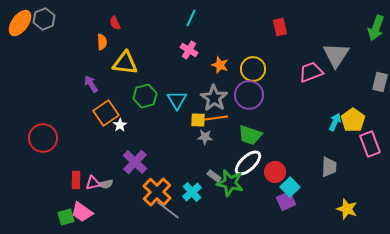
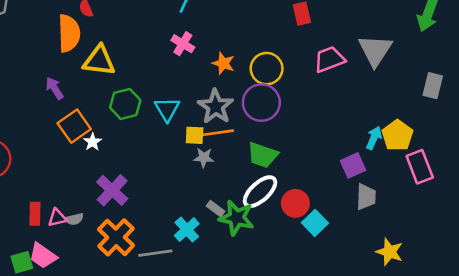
orange semicircle: (102, 42) -> (69, 33), size x1.8
pink trapezoid: (311, 72) -> (329, 59), moved
orange cross: (157, 192) -> (116, 237), moved
purple square: (286, 201) -> (353, 165), moved
gray line: (168, 210) -> (155, 253), turned -45

